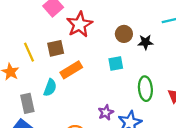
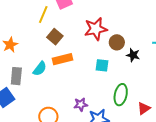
red star: (79, 24) -> (96, 29), moved
brown square: (56, 48) -> (55, 37), turned 35
yellow line: (29, 52) -> (43, 15), moved, turned 30

